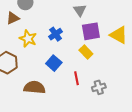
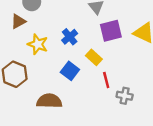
yellow rectangle: (86, 52) -> (94, 57), moved
red line: (77, 78) -> (106, 80), moved
gray cross: (99, 87) -> (125, 96), turned 32

